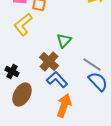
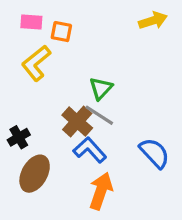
gray line: (92, 65) -> (99, 115), moved
black cross: (12, 72) -> (19, 137), turned 32

